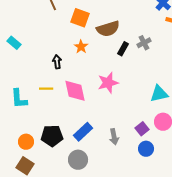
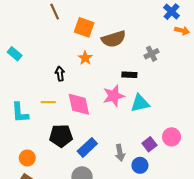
black rectangle: (123, 49) -> (129, 75), moved, turned 64
cyan triangle: (159, 94) -> (140, 103), moved
black pentagon: (52, 136) -> (61, 136), moved
blue circle: (146, 149) -> (140, 165), moved

